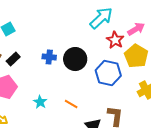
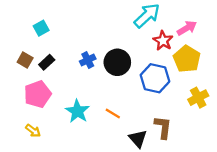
blue cross: (49, 57) -> (88, 60), turned -32
cyan star: (40, 102) -> (77, 111), size x1.5

